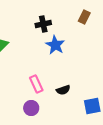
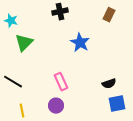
black cross: (43, 24) -> (60, 12), moved
black semicircle: (63, 90) -> (109, 84), moved

